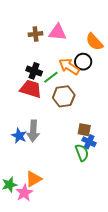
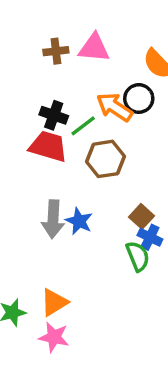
brown square: (84, 130) -> (141, 216), turned 32
blue star: (19, 136) -> (79, 221), moved
pink star: (24, 193) -> (54, 337), moved, turned -30

